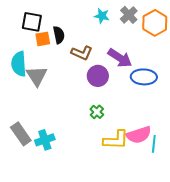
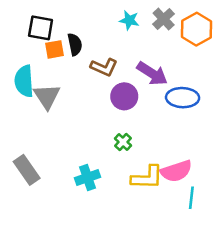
cyan cross: (45, 140) -> (87, 177), moved
cyan line: (154, 144) -> (191, 198), moved

